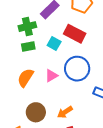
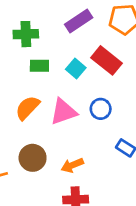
green cross: (27, 27) -> (26, 34), moved
blue circle: (77, 69) -> (101, 109), size x0.6
pink triangle: (51, 76) -> (63, 112), size x1.5

